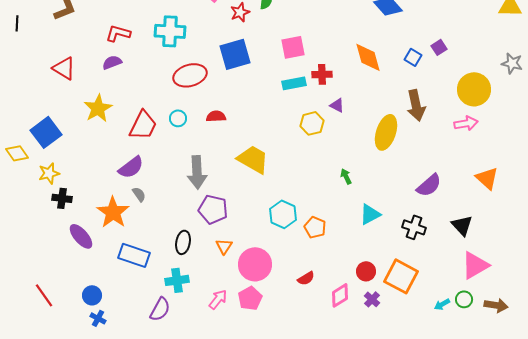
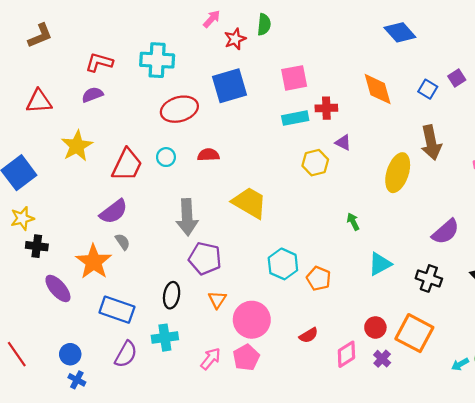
red triangle: (64, 68) -> (39, 101), turned -35
purple semicircle: (160, 309) -> (126, 354), moved

